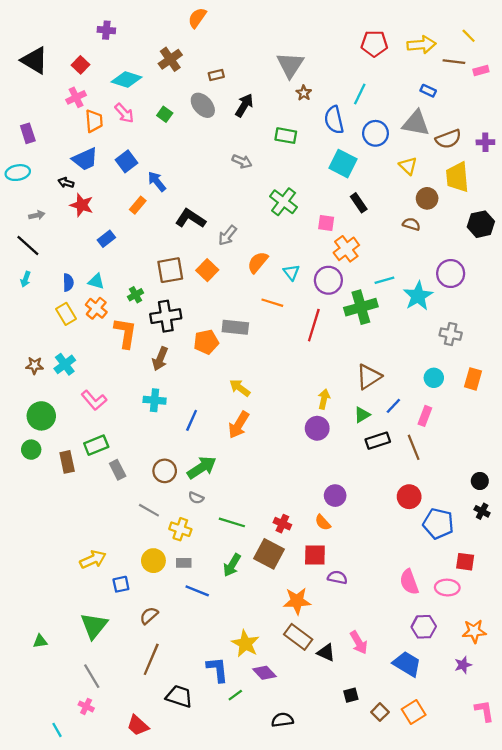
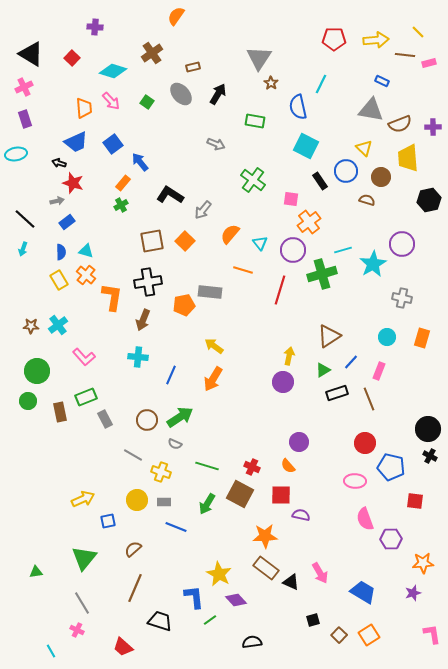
pink cross: (76, 97) -> (24, 87), moved
blue circle: (375, 133) -> (346, 171), moved
gray arrow: (37, 215) -> (57, 201), moved
blue rectangle: (106, 239) -> (67, 222), moved
green cross: (135, 295) -> (121, 205), moved
black circle: (480, 481) -> (428, 429), size x1.6
pink ellipse: (447, 588) -> (355, 481), moved
purple hexagon: (424, 627) -> (391, 539), moved

